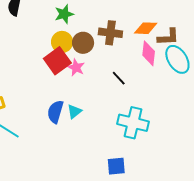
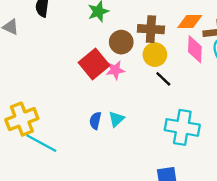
yellow circle: (62, 42) -> (155, 55), moved
pink star: (76, 68) -> (115, 70), turned -30
blue semicircle: (55, 112) -> (95, 121), size x0.7

